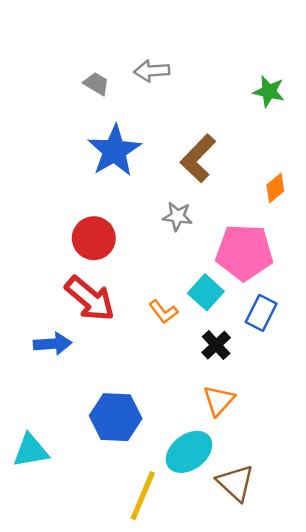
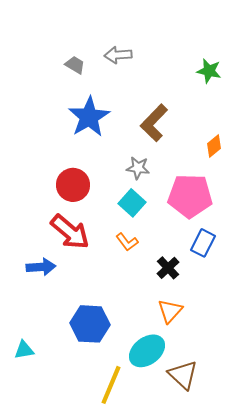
cyan square: (206, 292) -> (132, 203), moved
cyan triangle: (31, 451) -> (24, 350), size x0.7

